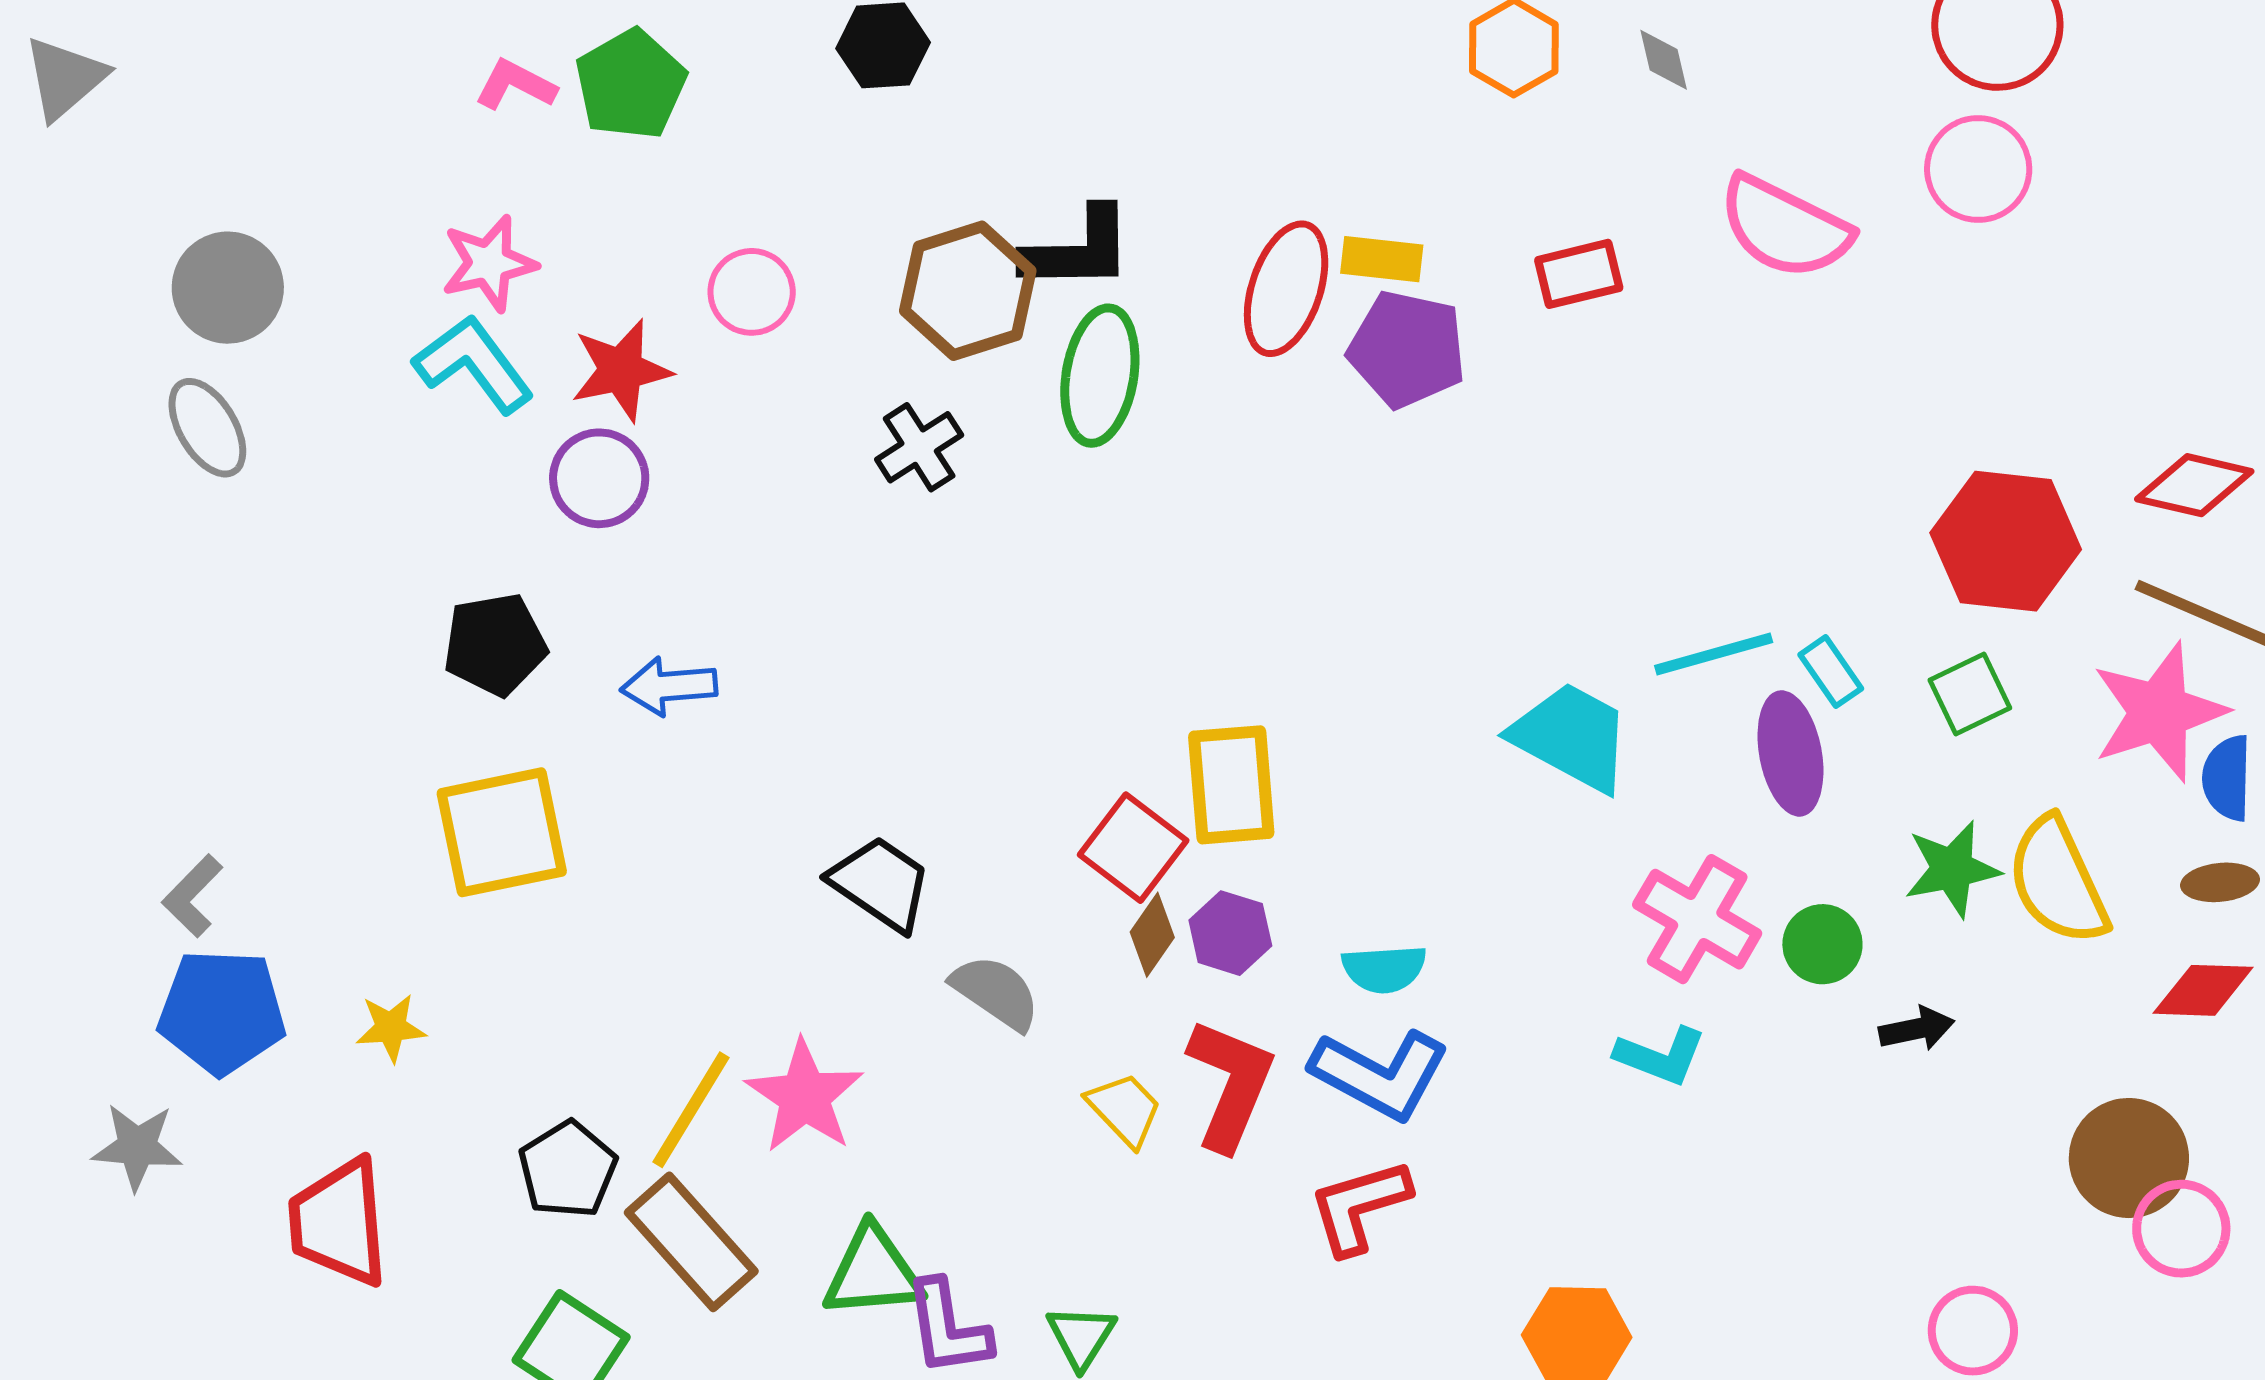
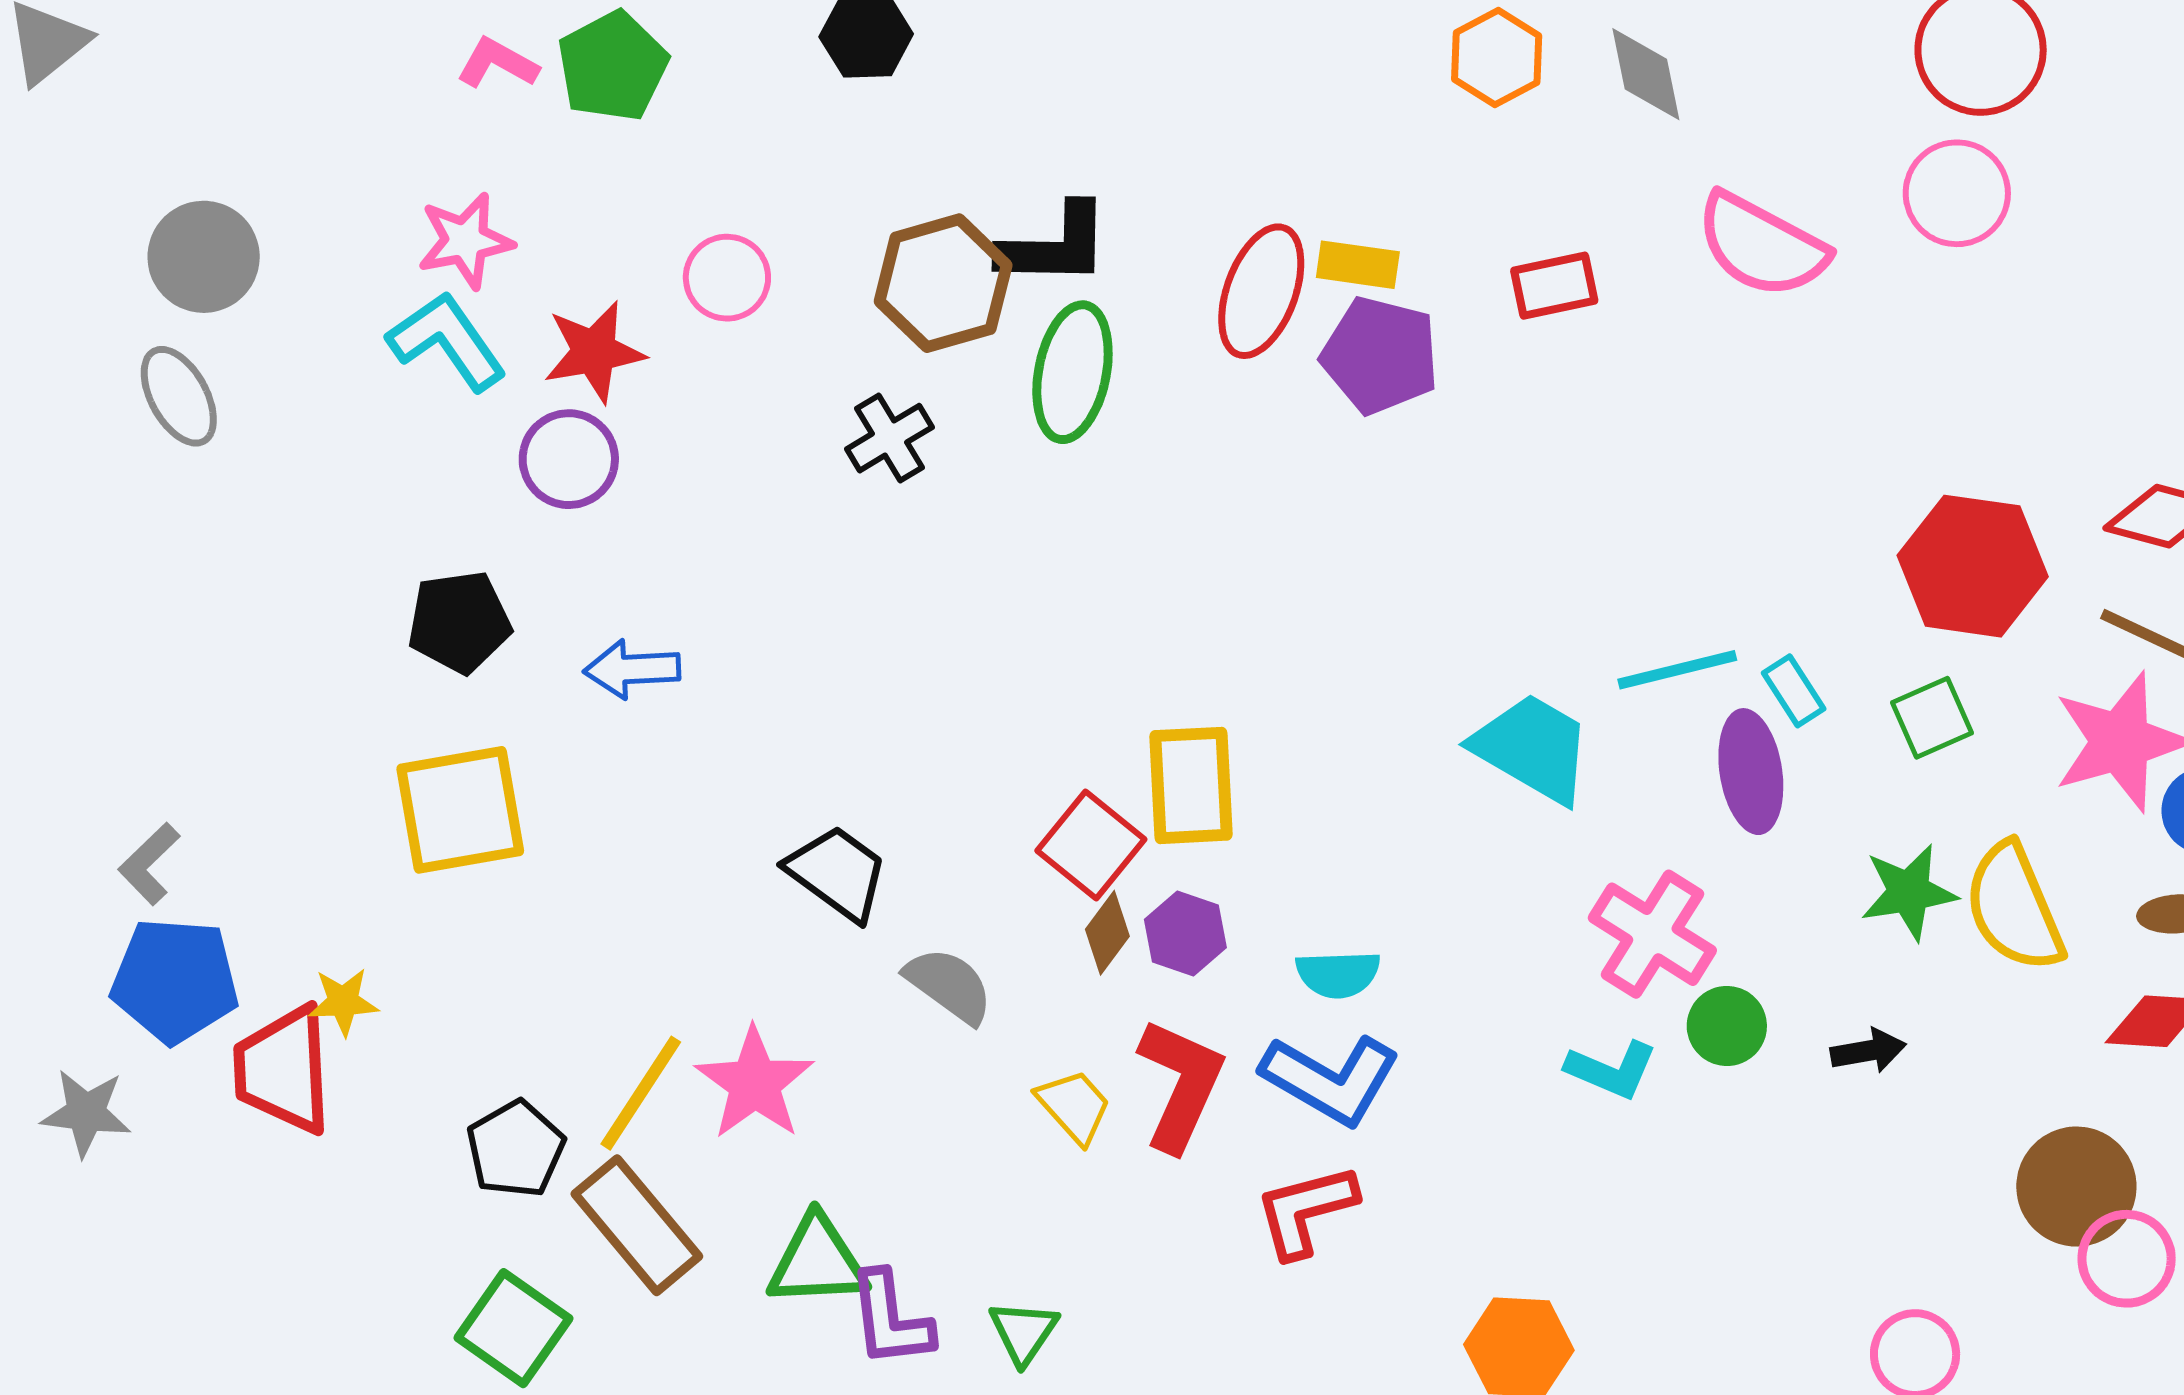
gray diamond: (1664, 60) -> (1646, 74), size x1.5
green circle: (1822, 944) -> (1727, 1026), moved
red trapezoid: (339, 1222) -> (283, 1070), moved

